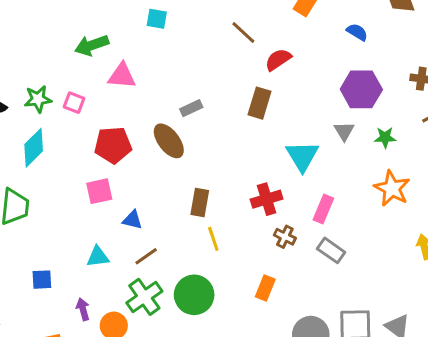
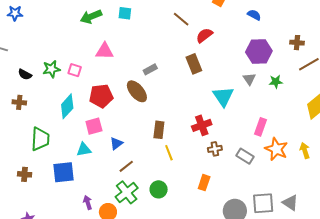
green arrow: (92, 45) -> (91, 17), moved
brown rectangle: (259, 103) -> (194, 64), turned -36
cyan diamond: (34, 148) -> (67, 106), moved
orange star: (392, 188) -> (276, 149), moved
pink rectangle: (323, 209) -> (260, 127), moved
blue triangle: (132, 220) -> (116, 143), turned -48
brown cross: (285, 237) -> (215, 149), turned -32
cyan triangle: (98, 257) -> (84, 150), moved
blue square: (42, 280) -> (64, 172), moved, size x1.6
green circle: (194, 295) -> (159, 189), size x0.7

